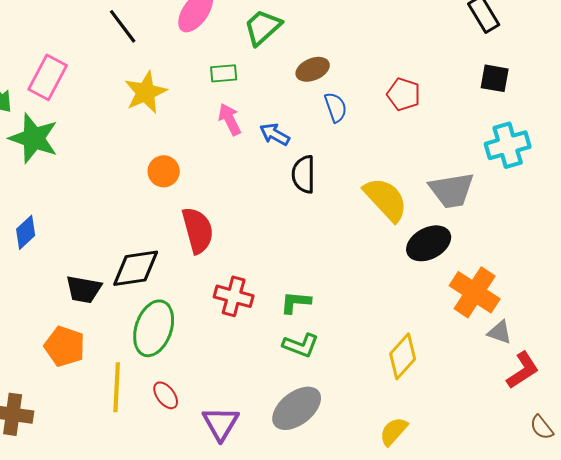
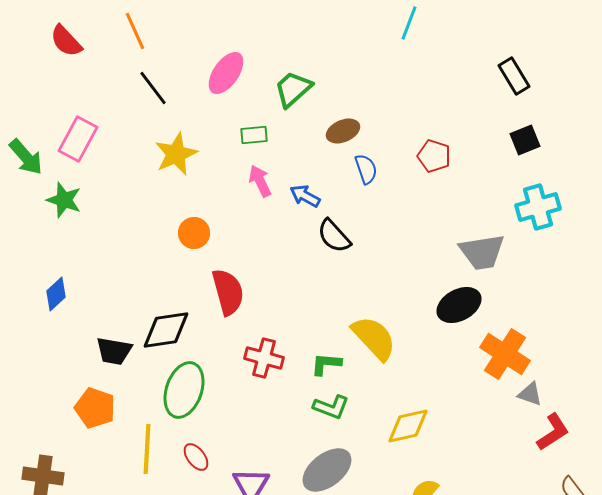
black square: (495, 78) -> (525, 140), turned -32
green star: (34, 138) -> (64, 200), size x0.7
black semicircle: (304, 174) -> (334, 236), turned -42
yellow semicircle: (386, 199) -> (374, 338), moved
yellow diamond: (403, 356) -> (408, 426), moved, turned 36

